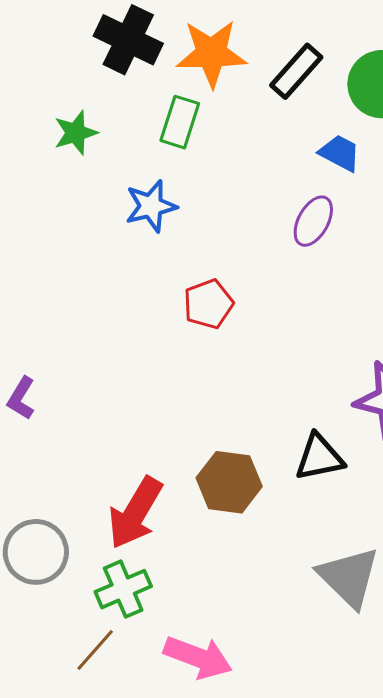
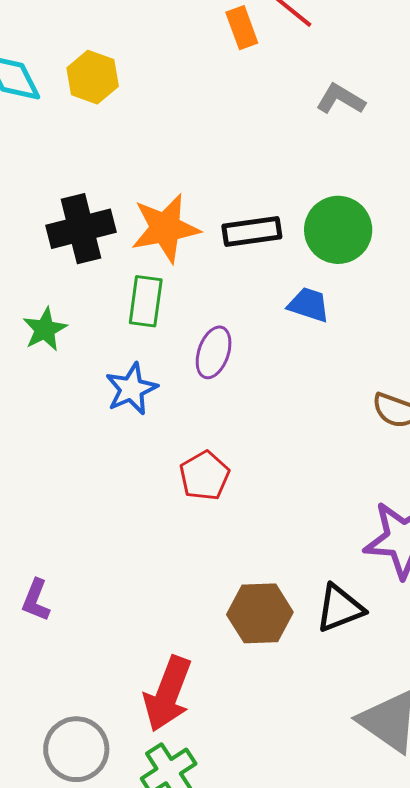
black cross: (128, 40) -> (81, 229), turned -30
black rectangle: (296, 71) -> (252, 232), turned 50
purple ellipse: (313, 221) -> (214, 352), moved
brown hexagon: (229, 482) -> (260, 613), moved

